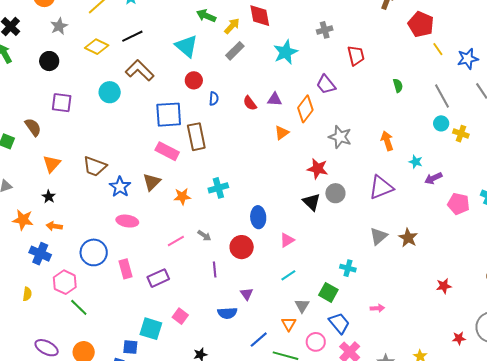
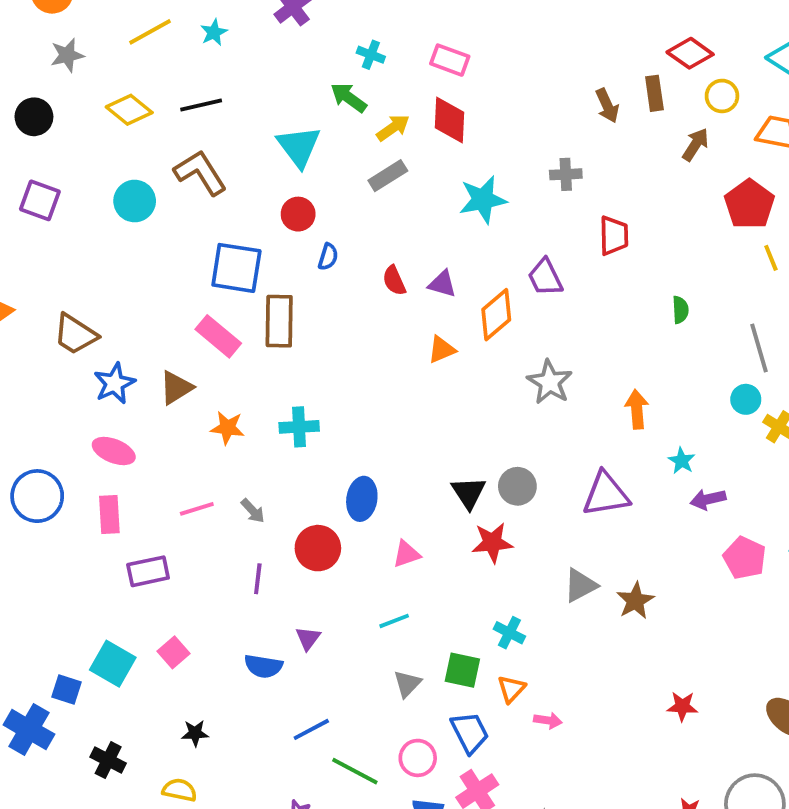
red star: (318, 169) -> (492, 543), moved, turned -30
pink rectangle: (126, 269) -> (109, 515), moved
green square: (328, 292) -> (462, 670), turned -30
orange triangle: (289, 324) -> (511, 689), moved

